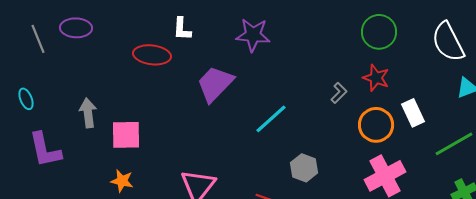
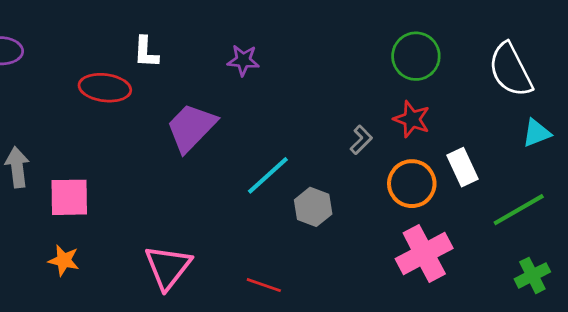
purple star: (253, 35) -> (243, 60), size x0.7
gray hexagon: (304, 168) -> (313, 207), moved

